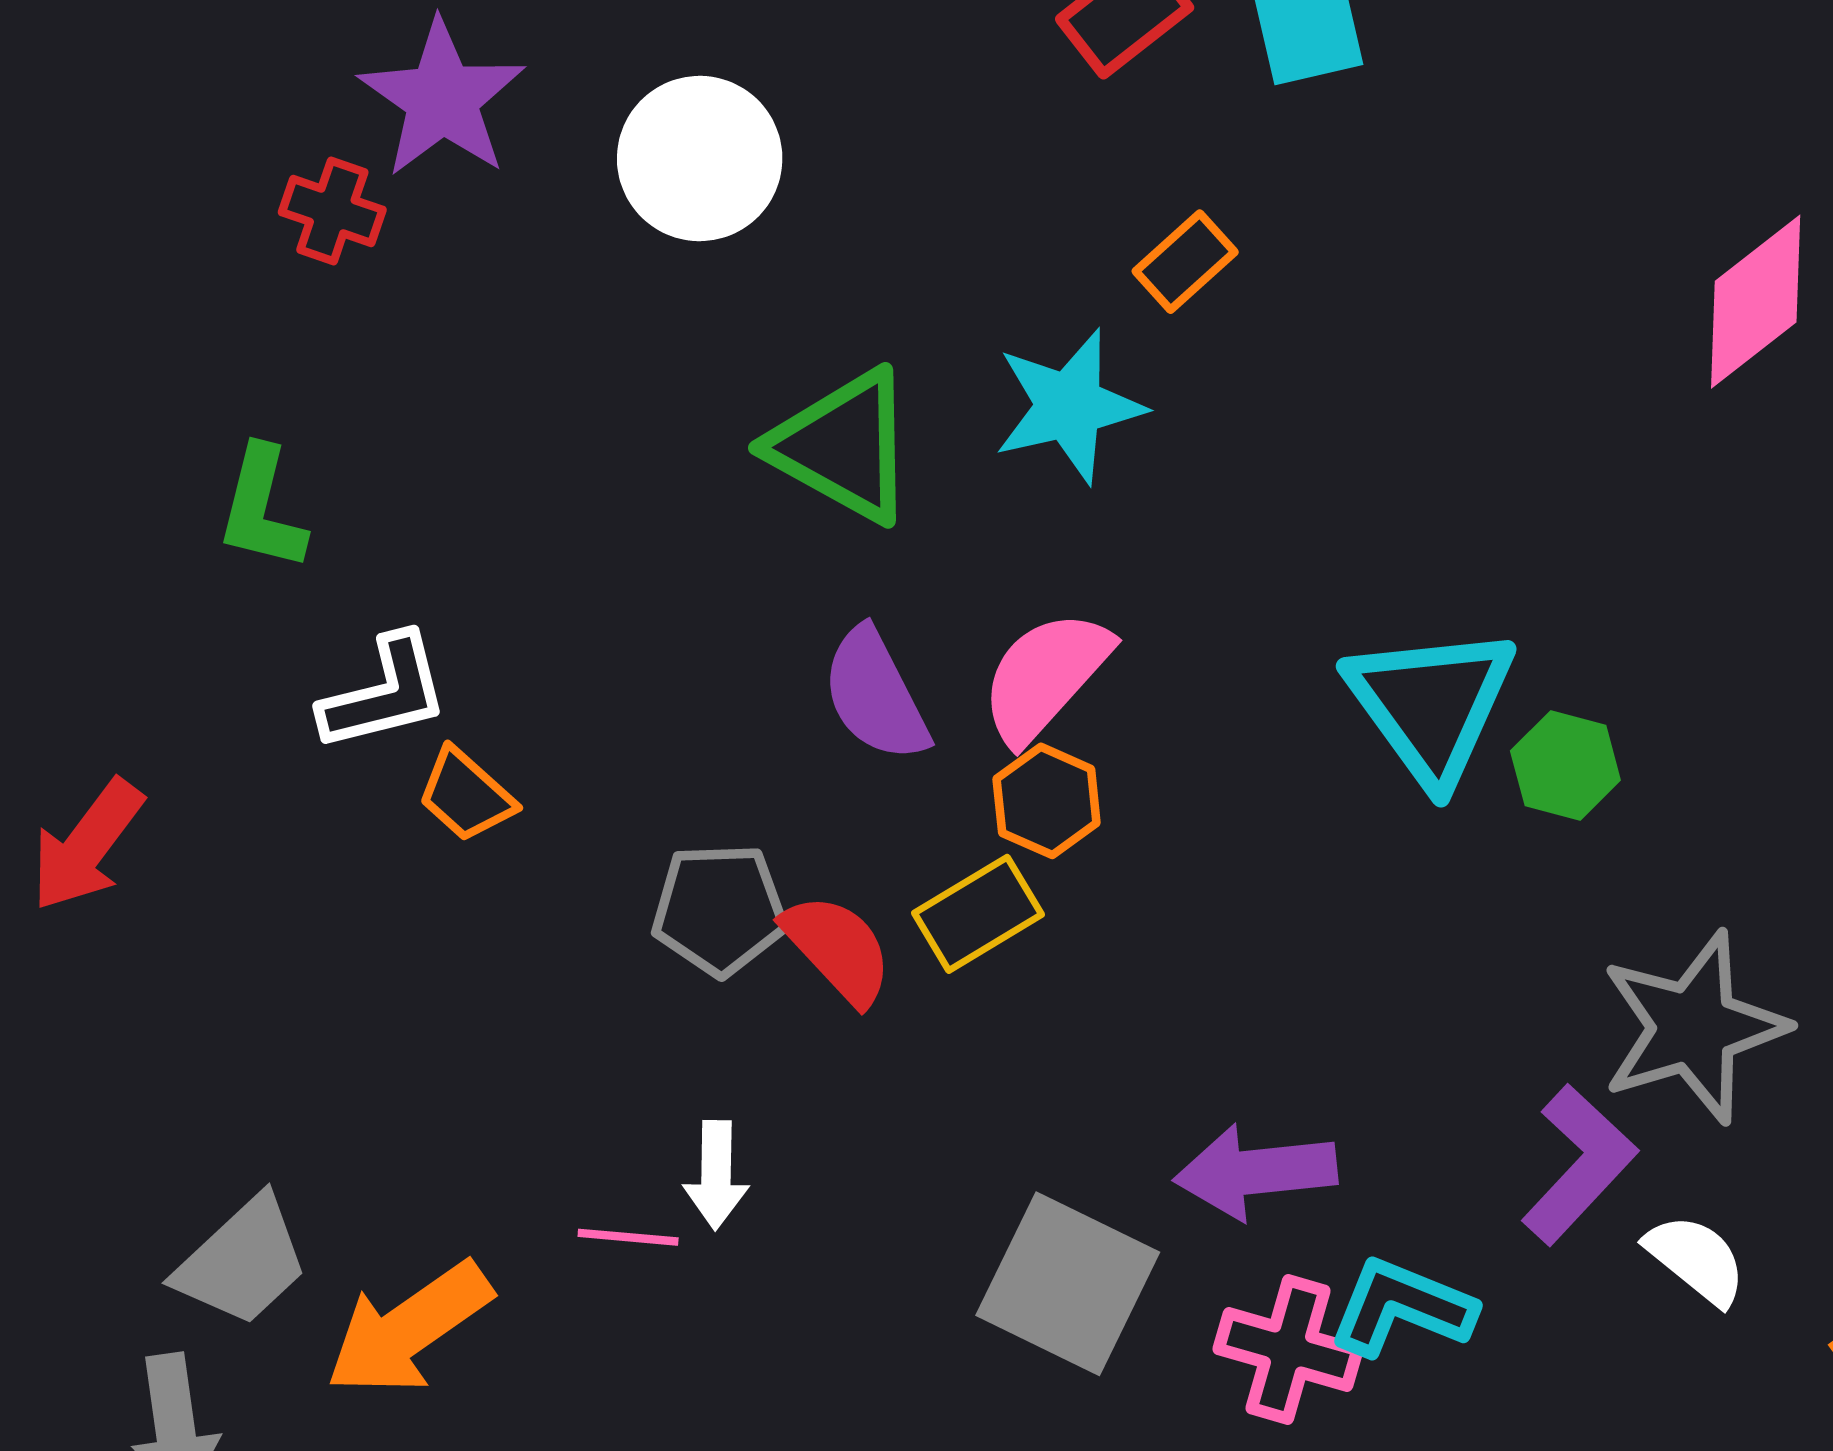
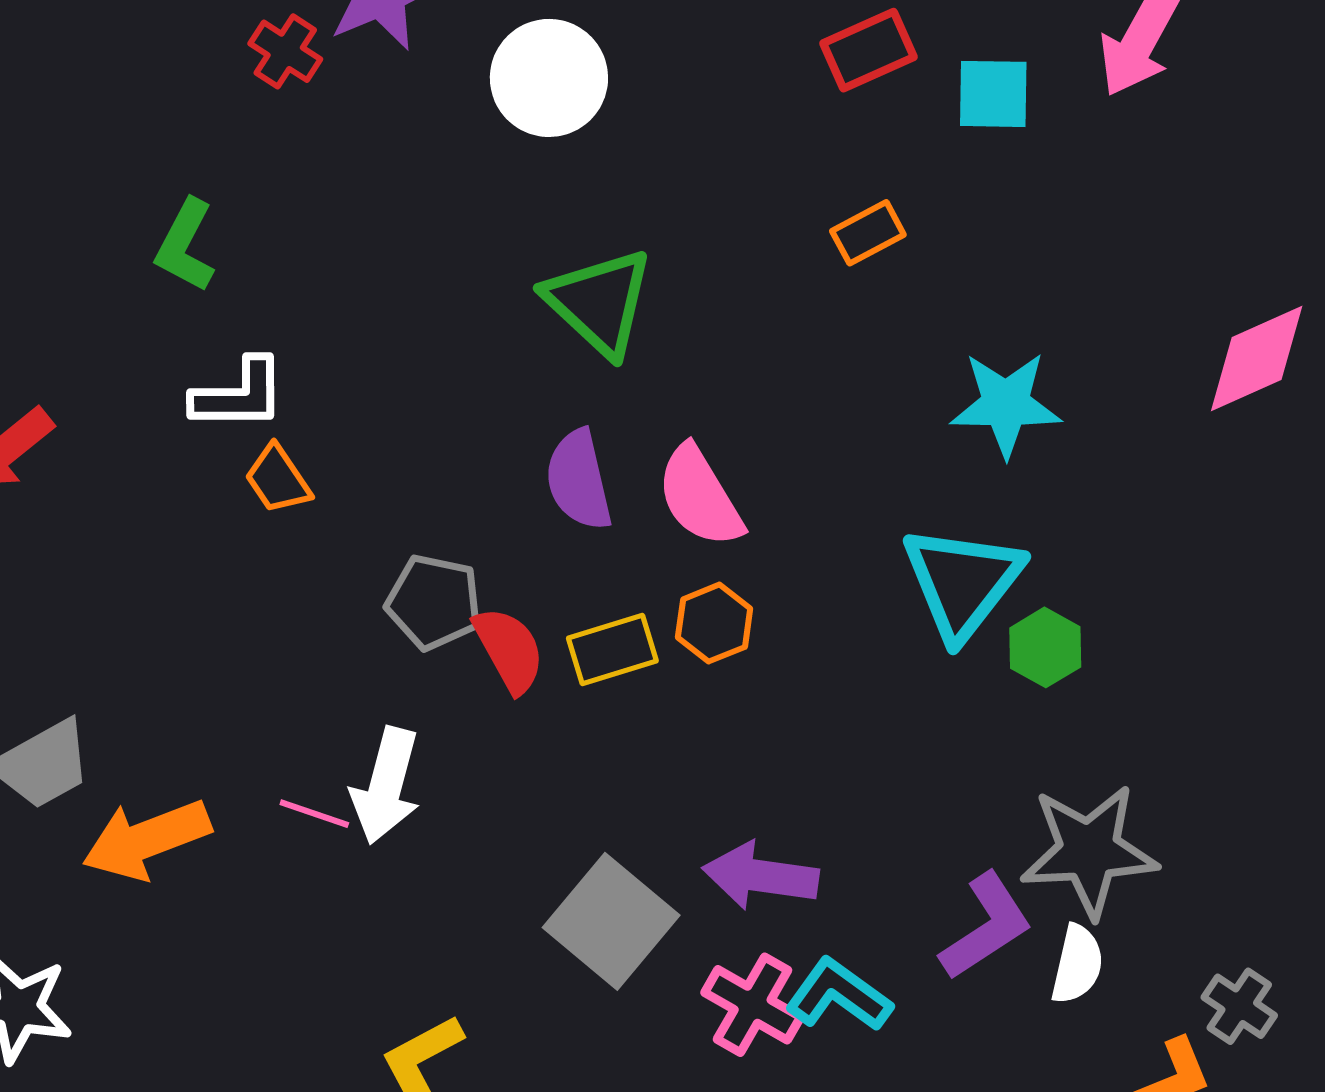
cyan star: (1069, 406) -> (1006, 404), moved
pink semicircle: (1045, 676) -> (700, 496), turned -87
orange hexagon: (1047, 801) -> (714, 623), moved
white arrow: (716, 1175) -> (386, 786), size x1.5
white semicircle: (1696, 1259) -> (1077, 964), moved, turned 50

